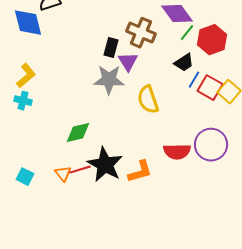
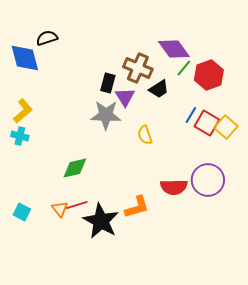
black trapezoid: (184, 63) -> (159, 89), moved
yellow semicircle: (148, 100) -> (145, 135), size x0.7
black star: (105, 165) -> (101, 221), moved

